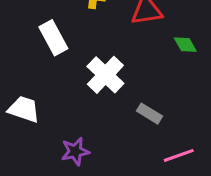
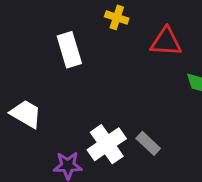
white cross: (105, 75) -> (107, 144), moved

